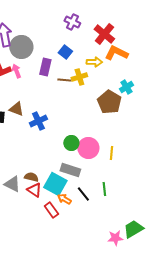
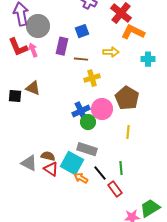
blue square: (65, 52) -> (82, 31), turned 32
yellow arrow: (94, 62) -> (111, 52), moved
yellow cross: (79, 77) -> (92, 78), moved
cyan cross: (126, 87) -> (148, 59), moved, turned 32
brown pentagon: (109, 102) -> (127, 98), moved
blue cross: (38, 121) -> (81, 111), moved
pink circle: (88, 148) -> (102, 109), moved
red rectangle: (51, 210) -> (115, 189), moved

